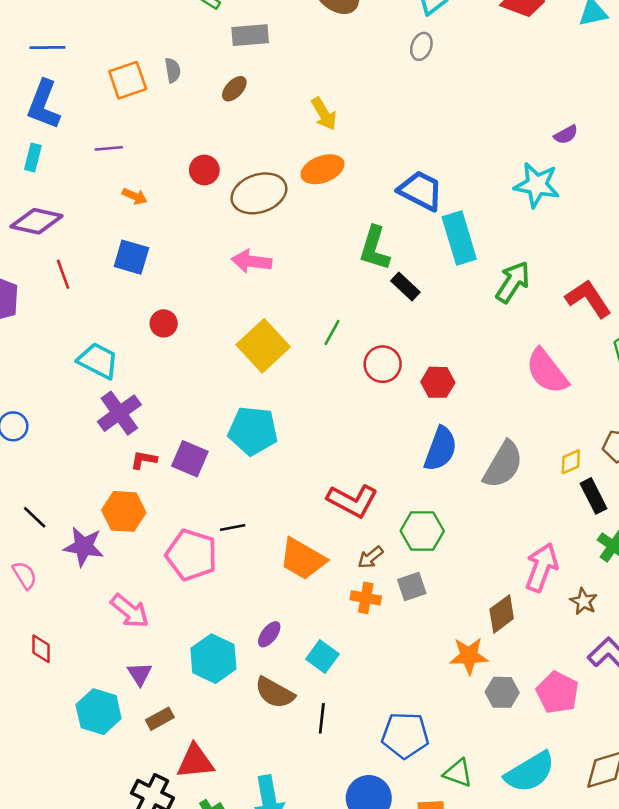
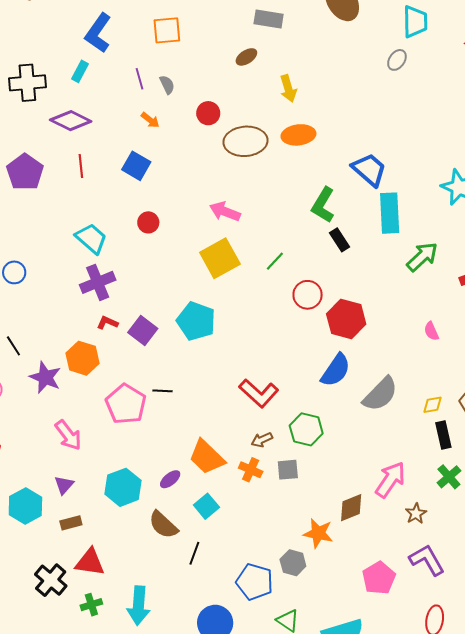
gray semicircle: (173, 70) -> (167, 85), moved, turned -30
yellow arrow: (324, 114) -> (288, 89), moved
purple line: (109, 148) -> (140, 79), turned 65
pink arrow: (252, 261) -> (225, 212), moved
pink semicircle: (547, 371) -> (431, 331), size x0.5
red hexagon: (438, 382) -> (346, 319), size x1.5
orange trapezoid: (303, 559) -> (207, 457), moved
gray hexagon: (502, 692) -> (293, 563), moved

